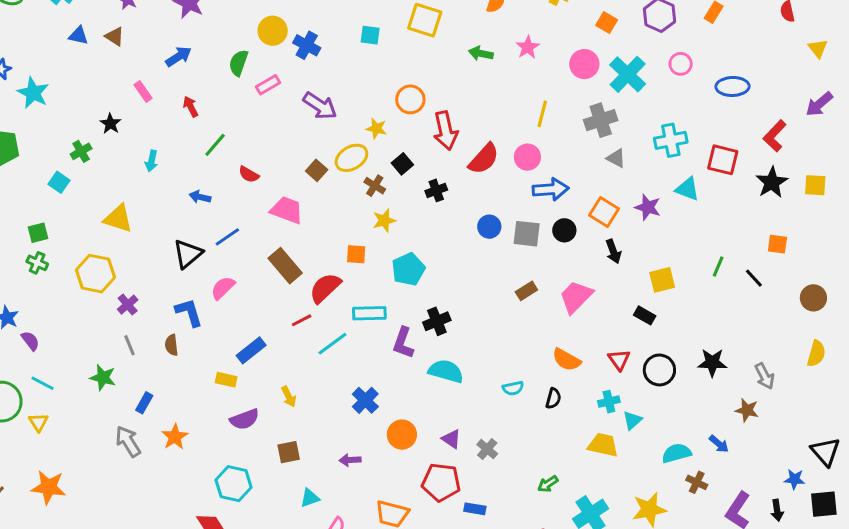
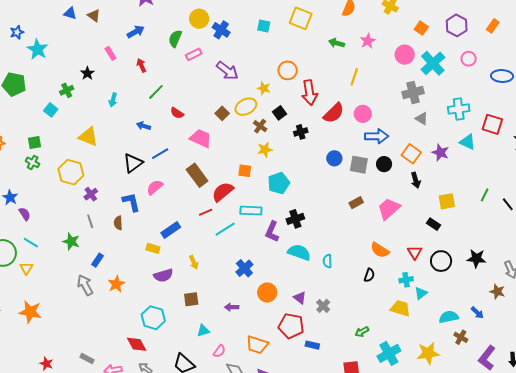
yellow line: (542, 114) -> (354, 77), moved
cyan semicircle: (513, 388) -> (327, 261), moved, turned 96

